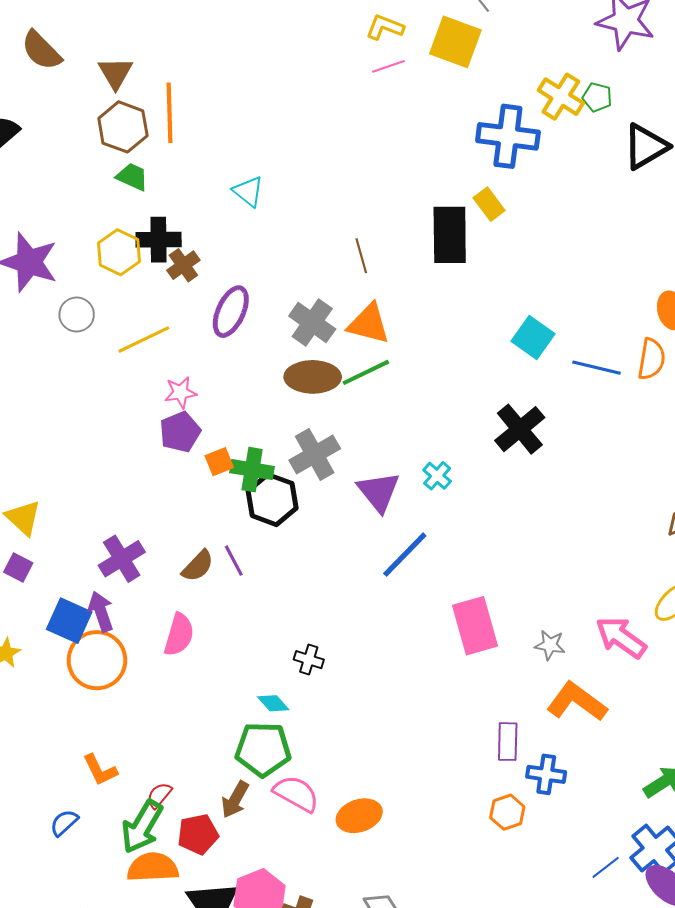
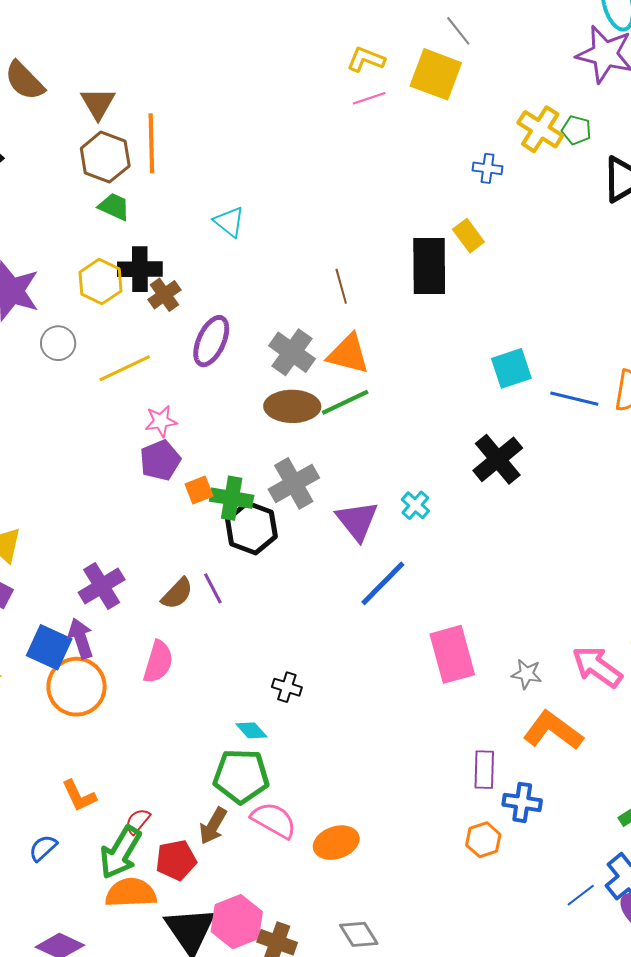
blue cross: (508, 136) -> (487, 168), size x0.5
cyan square: (533, 337) -> (511, 368), turned 36

